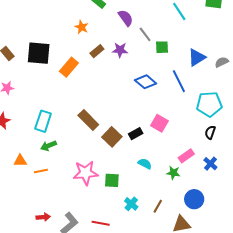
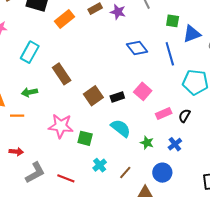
green square: (162, 47) -> (173, 21), moved
brown rectangle: (88, 120) -> (62, 74), moved
cyan rectangle: (43, 121) -> (30, 52), moved
black semicircle: (210, 132) -> (184, 116), moved
pink rectangle: (186, 156) -> (164, 114), moved
cyan semicircle: (145, 164) -> (121, 128), size x1.5
blue cross: (210, 164) -> (175, 144), moved
red arrow: (43, 217) -> (16, 152), moved

